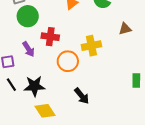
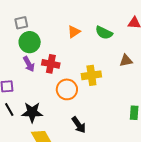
purple arrow: (29, 49) -> (29, 64), moved

